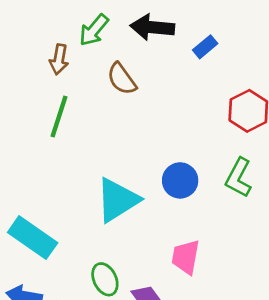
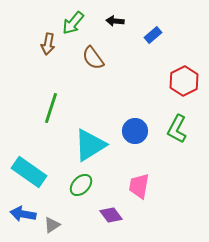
black arrow: (152, 27) -> (115, 21), size x0.6
green line: (59, 116) -> (51, 108), moved
green ellipse: (105, 279) -> (81, 185), moved, turned 70

